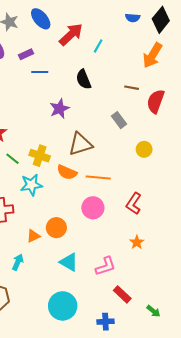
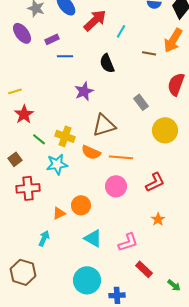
brown line: (132, 88) -> (149, 53), moved
yellow circle: (144, 149) -> (165, 130), size x1.6
red L-shape: (134, 204) -> (155, 182), turned -150
blue cross: (105, 322) -> (117, 295), moved

